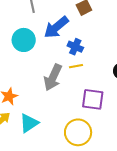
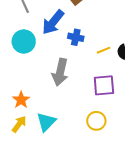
yellow line: (76, 66) -> (103, 50), moved
yellow circle: (78, 132) -> (96, 121), size x0.7

